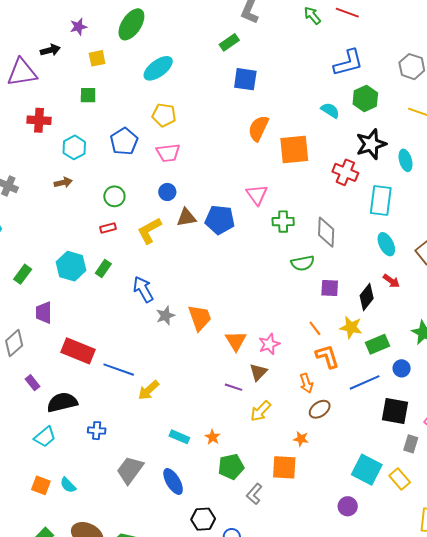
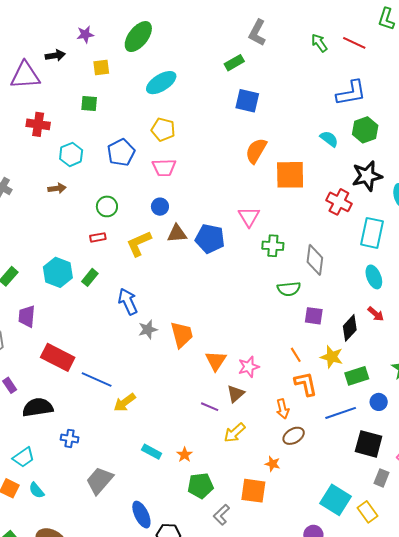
cyan trapezoid: (45, 437) -> (24, 457), moved
blue ellipse: (173, 481) -> (141, 515), moved

